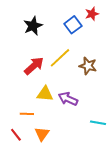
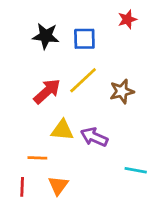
blue square: (73, 25) -> (84, 39), moved, turned 36
black star: (33, 26) -> (46, 36), turned 30
brown star: (88, 66) -> (122, 91), turned -30
red line: (16, 135) -> (22, 187), turned 40

